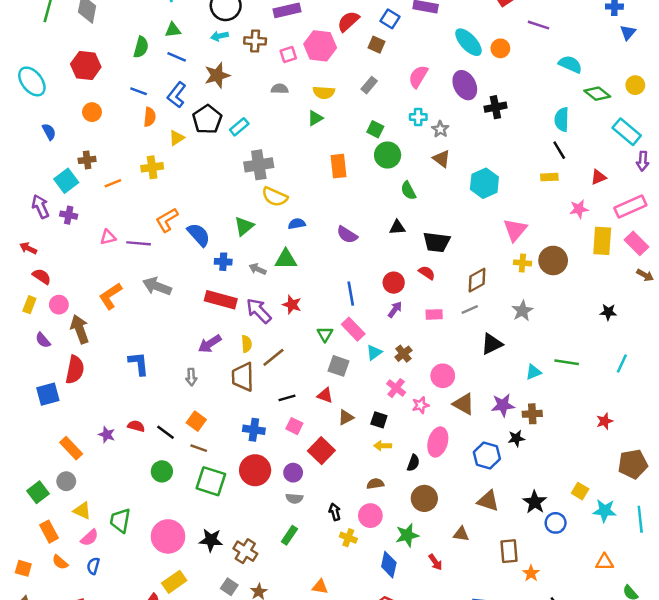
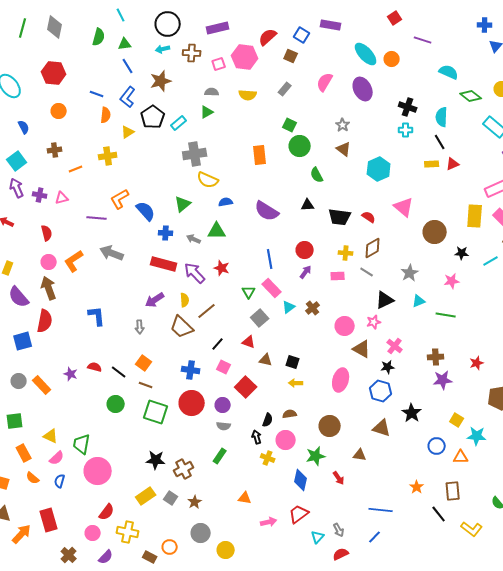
green semicircle: (141, 47) -> (99, 37), moved
blue line: (177, 57) -> (128, 66), turned 35
black cross: (495, 107) -> (408, 107), moved, turned 30
cyan cross: (418, 117) -> (406, 130), moved
green triangle: (315, 118) -> (207, 112), moved
red triangle: (598, 177) -> (453, 164), moved
cyan square: (66, 181) -> (17, 161), moved
pink star: (579, 209) -> (452, 281), moved
pink triangle: (515, 230) -> (404, 207), turned -30
purple semicircle: (347, 235) -> (267, 211), size x1.4
pink triangle: (108, 237) -> (62, 198), moved
yellow cross: (522, 263) -> (346, 253), moved
red semicircle: (427, 273) -> (369, 217), moved
red semicircle: (42, 276) -> (47, 233), moved, turned 42
pink circle: (59, 305) -> (49, 262), moved
gray line: (470, 310) -> (367, 272), turned 56
black star: (608, 312) -> (462, 253), moved
purple semicircle: (43, 340) -> (19, 297), size x1.6
cyan line: (622, 364) -> (491, 261), moved, turned 35
gray square: (338, 366) -> (260, 318), turned 30
cyan triangle: (533, 372) -> (419, 301), moved
brown trapezoid: (243, 377) -> (182, 327), turned -45
pink cross: (396, 388) -> (395, 346), moved
black line: (287, 398) -> (218, 344), turned -32
pink star: (421, 405) -> (374, 322), moved
purple star: (503, 405) -> (443, 380), moved
brown cross: (532, 414) -> (436, 357), moved
brown triangle: (346, 417) -> (266, 360), turned 40
black star: (516, 438) -> (388, 367), moved
black semicircle: (413, 463) -> (268, 420), moved
gray circle: (66, 481) -> (19, 381), moved
green square: (38, 492) -> (15, 421), turned 30
black star: (535, 502) -> (412, 413), moved
pink circle: (168, 536) -> (98, 471), moved
brown cross: (245, 551) -> (184, 469), turned 30
brown rectangle: (509, 551) -> (453, 491), moved
orange triangle: (605, 562) -> (461, 457), moved
yellow rectangle: (174, 582) -> (146, 496), moved

